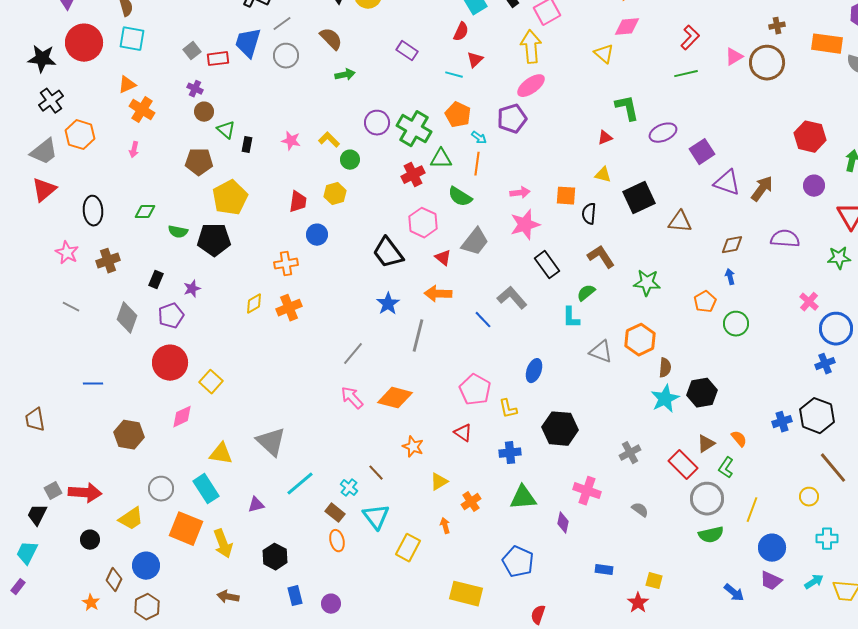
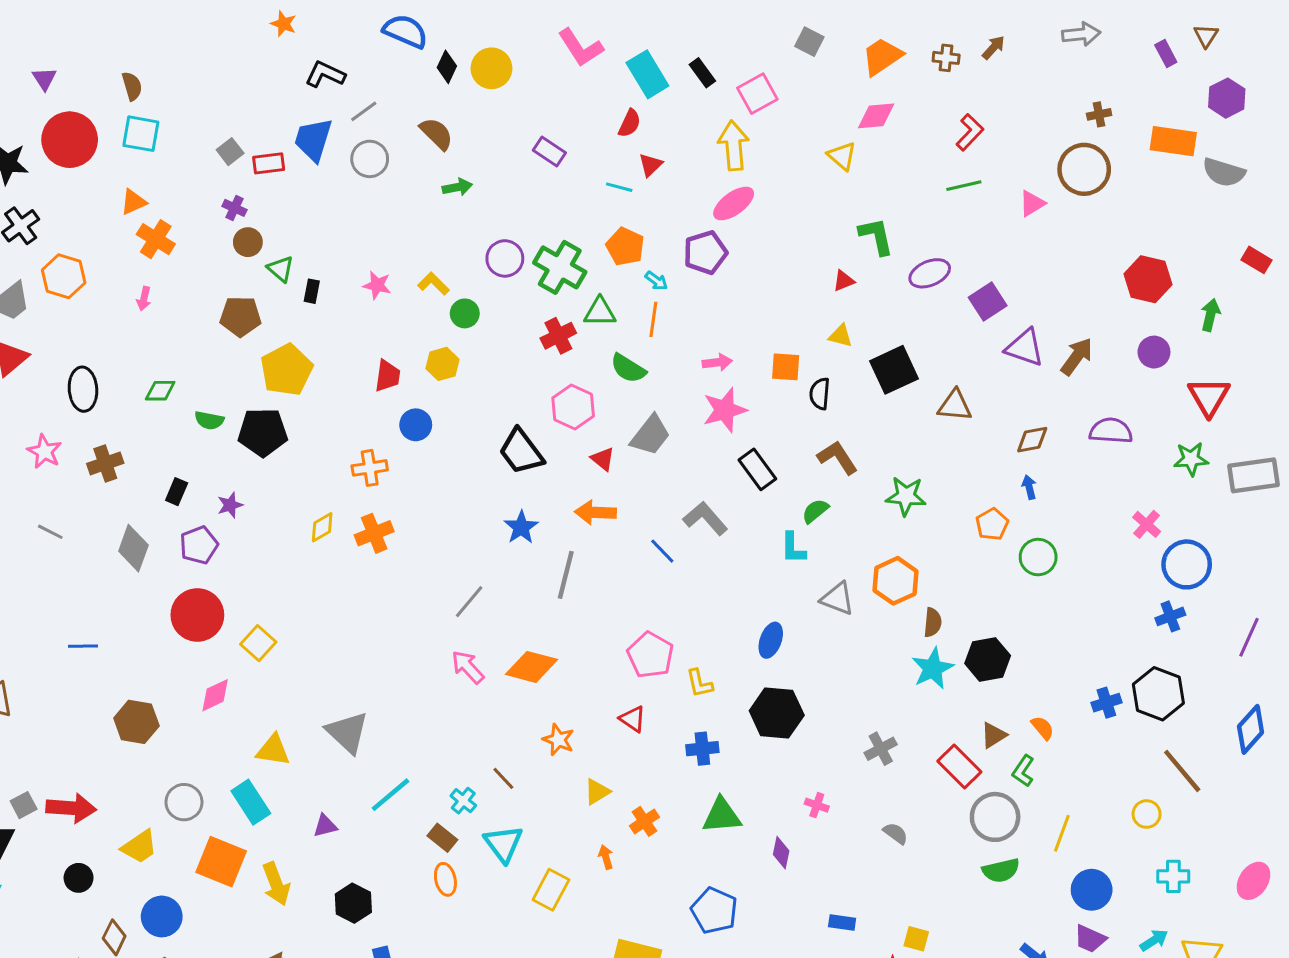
pink triangle: (734, 57) -> (1032, 204), moved
blue ellipse: (534, 371) -> (771, 640), moved
pink cross: (587, 491) -> (817, 805), size x0.6

